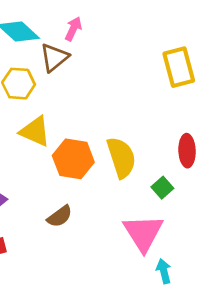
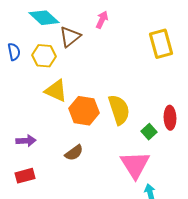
pink arrow: (73, 29) -> (102, 20), moved
red ellipse: (187, 151) -> (170, 118), moved

